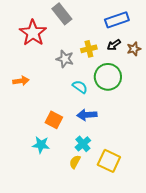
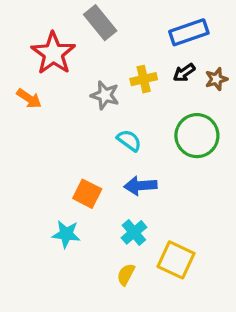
green circle: (108, 77) -> (197, 136), moved
orange arrow: (21, 81) -> (29, 98), moved, turned 42
yellow semicircle: (75, 162) -> (126, 274), moved

